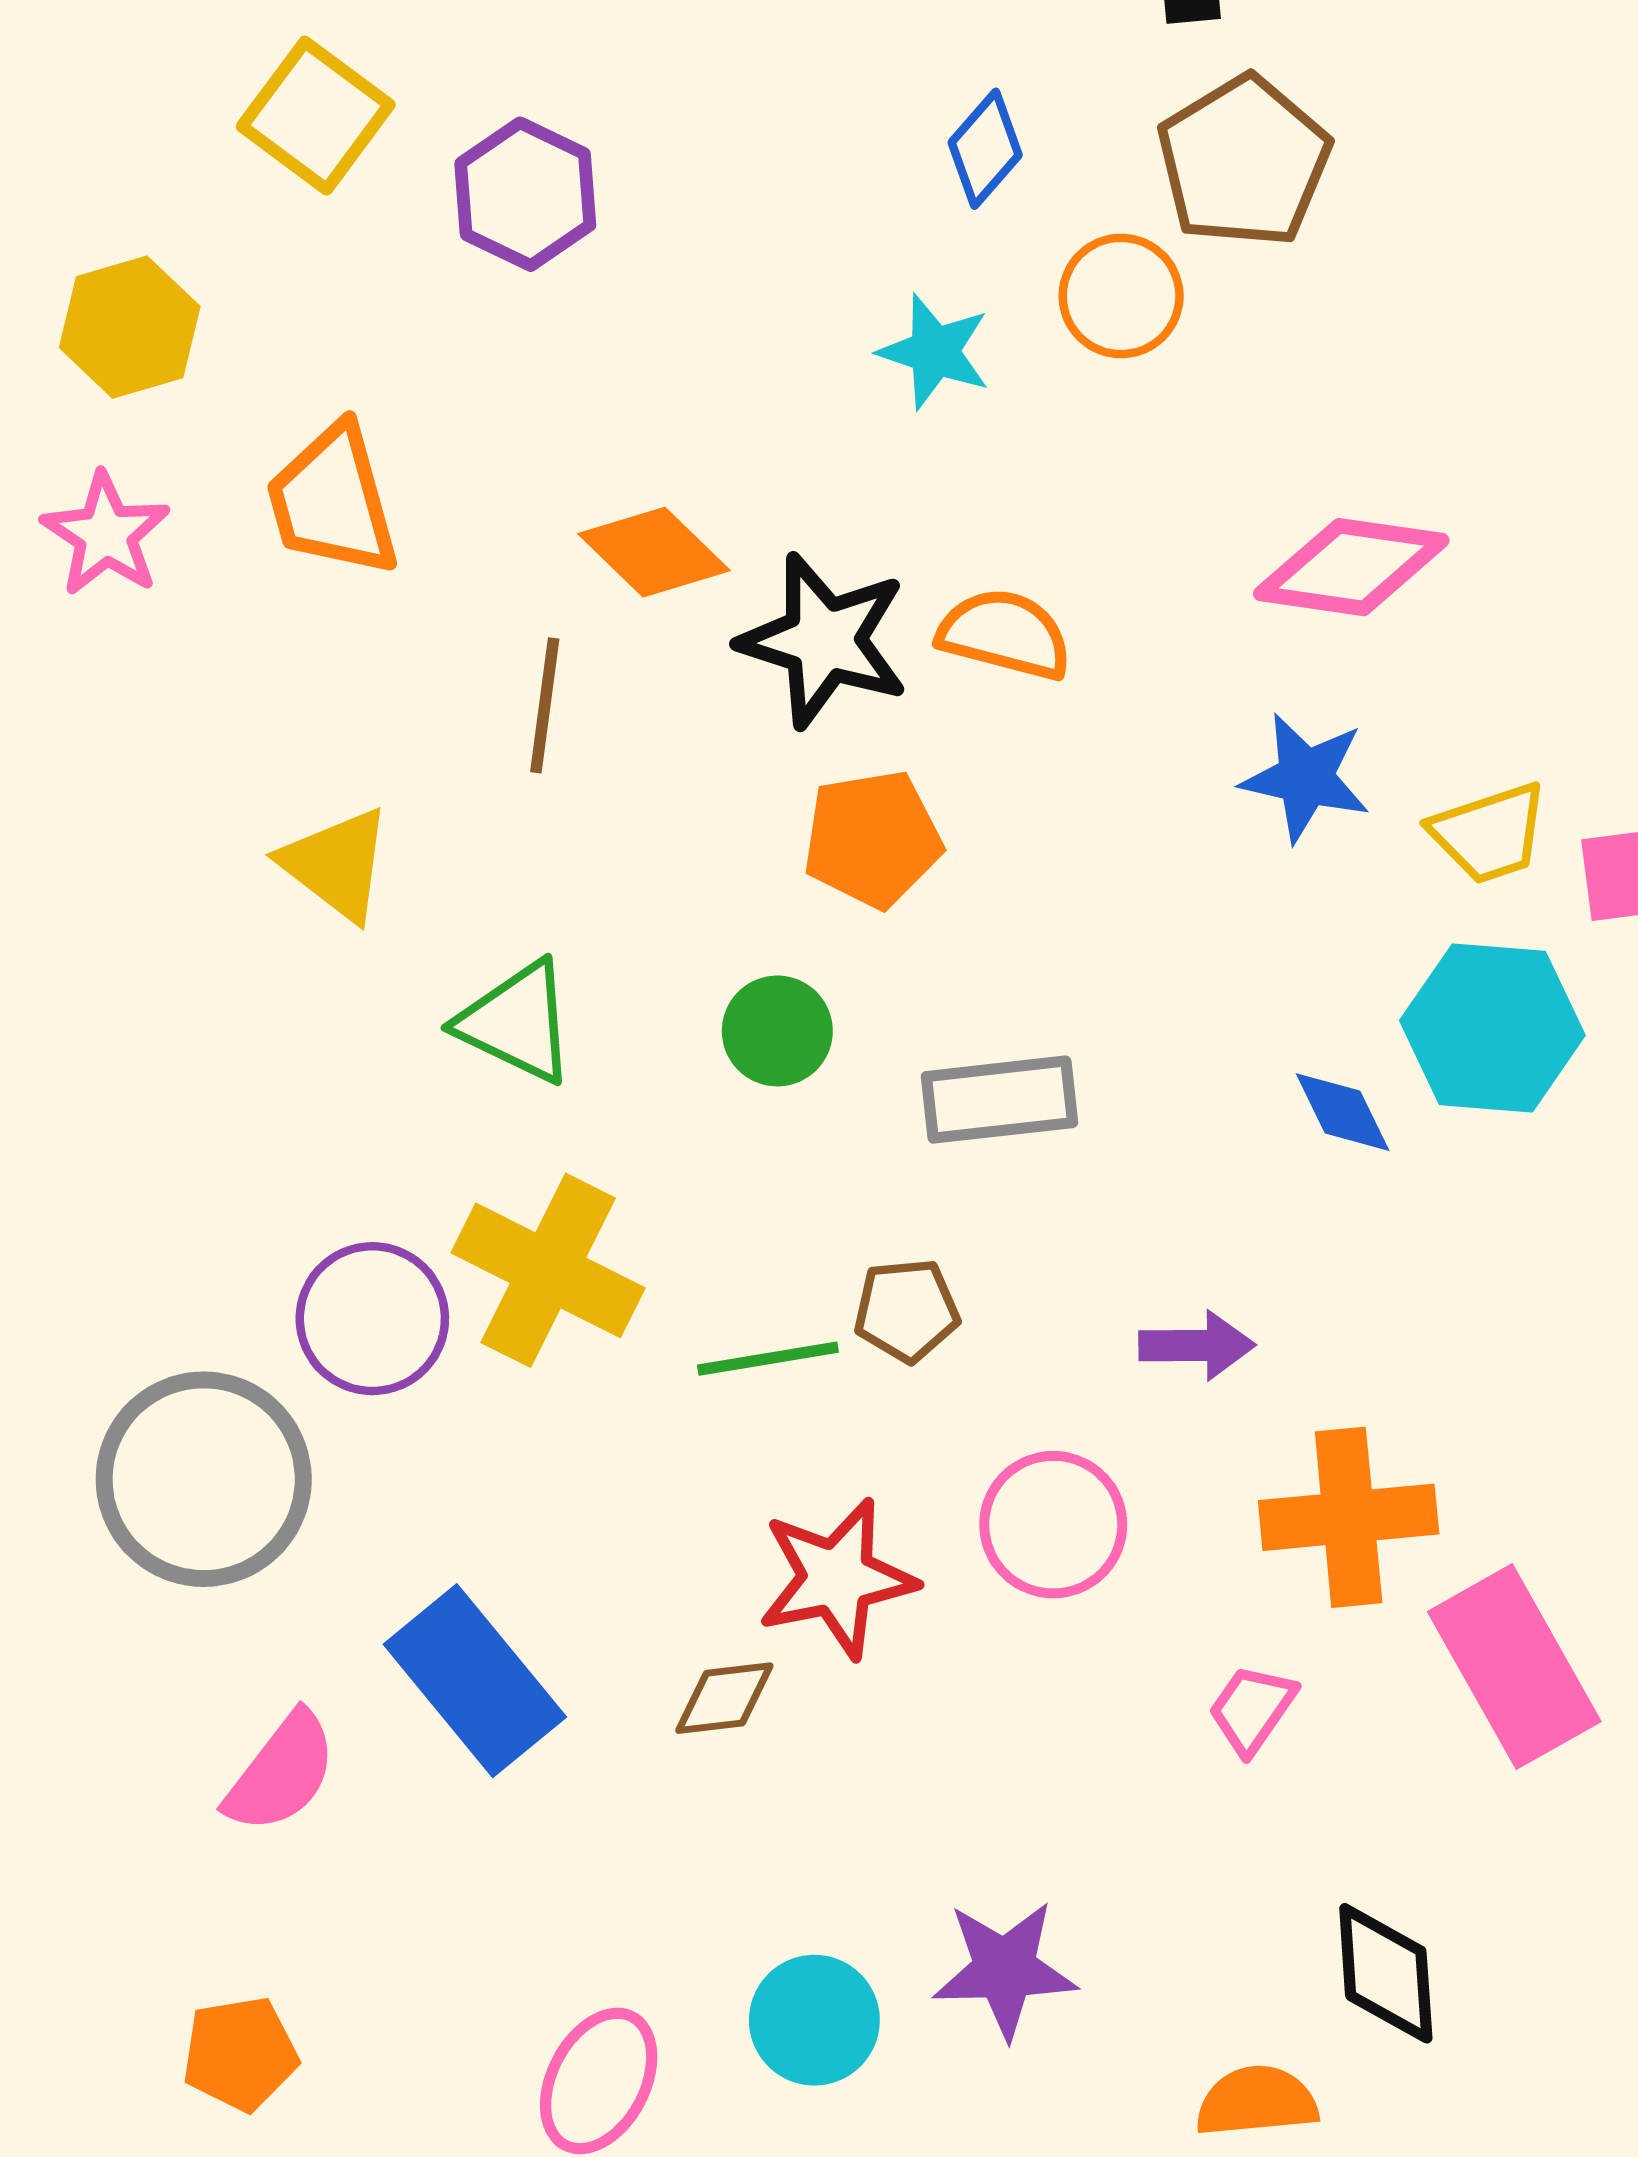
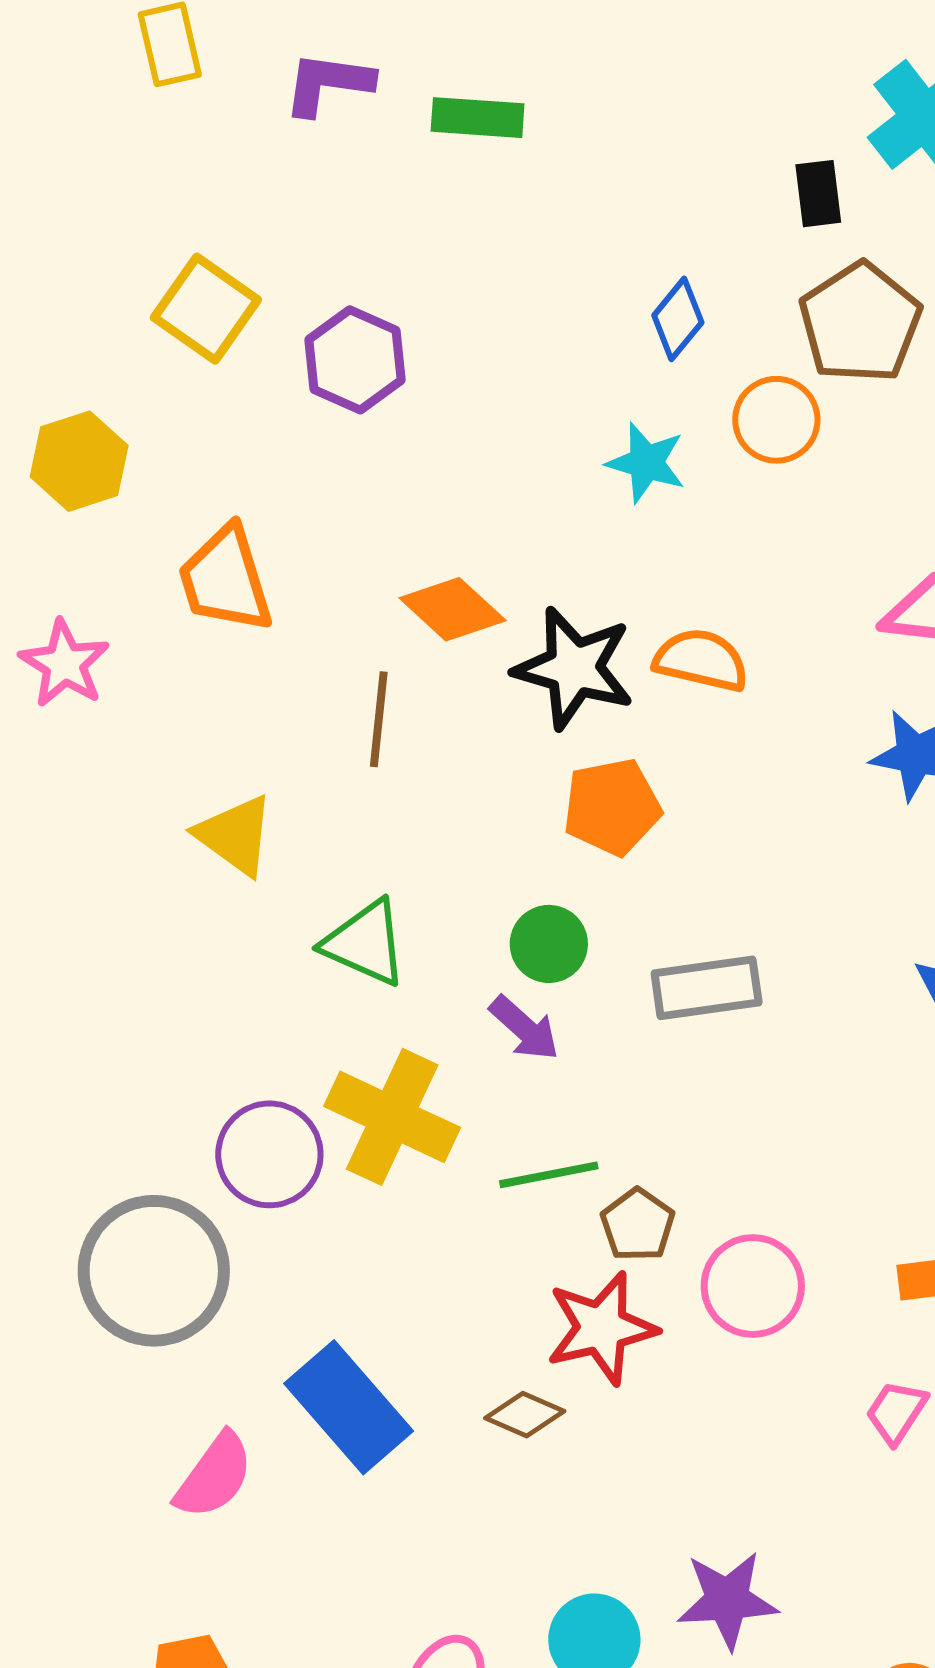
pink star: (106, 534) -> (64, 664), moved
brown pentagon: (907, 1310) -> (638, 1225), moved, turned -30
purple arrow: (1197, 1345) -> (524, 1028), moved, turned 44
brown diamond: (724, 1698) -> (525, 1415), turned 32

